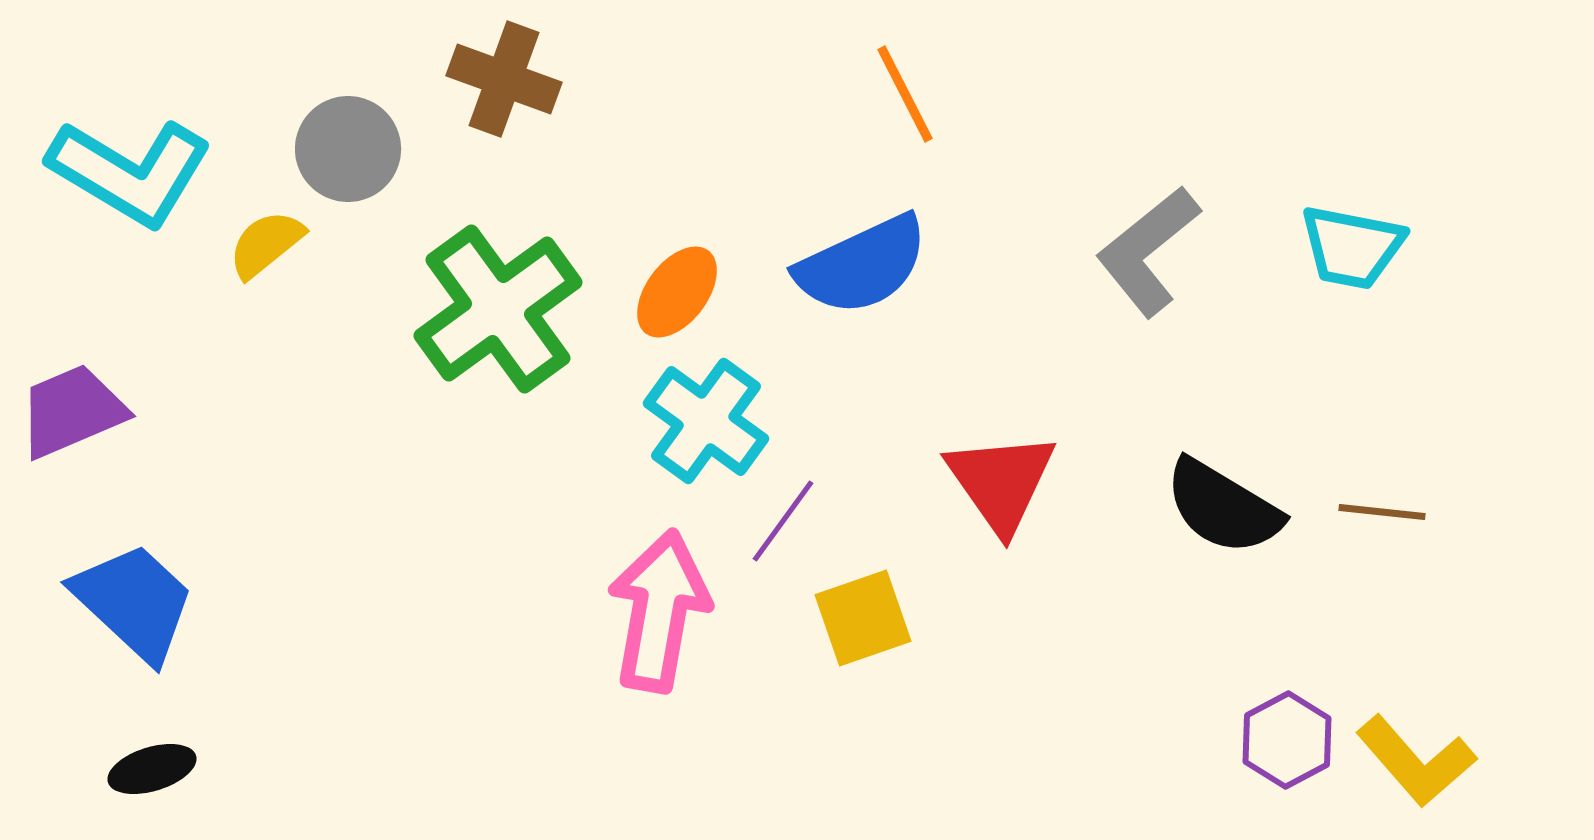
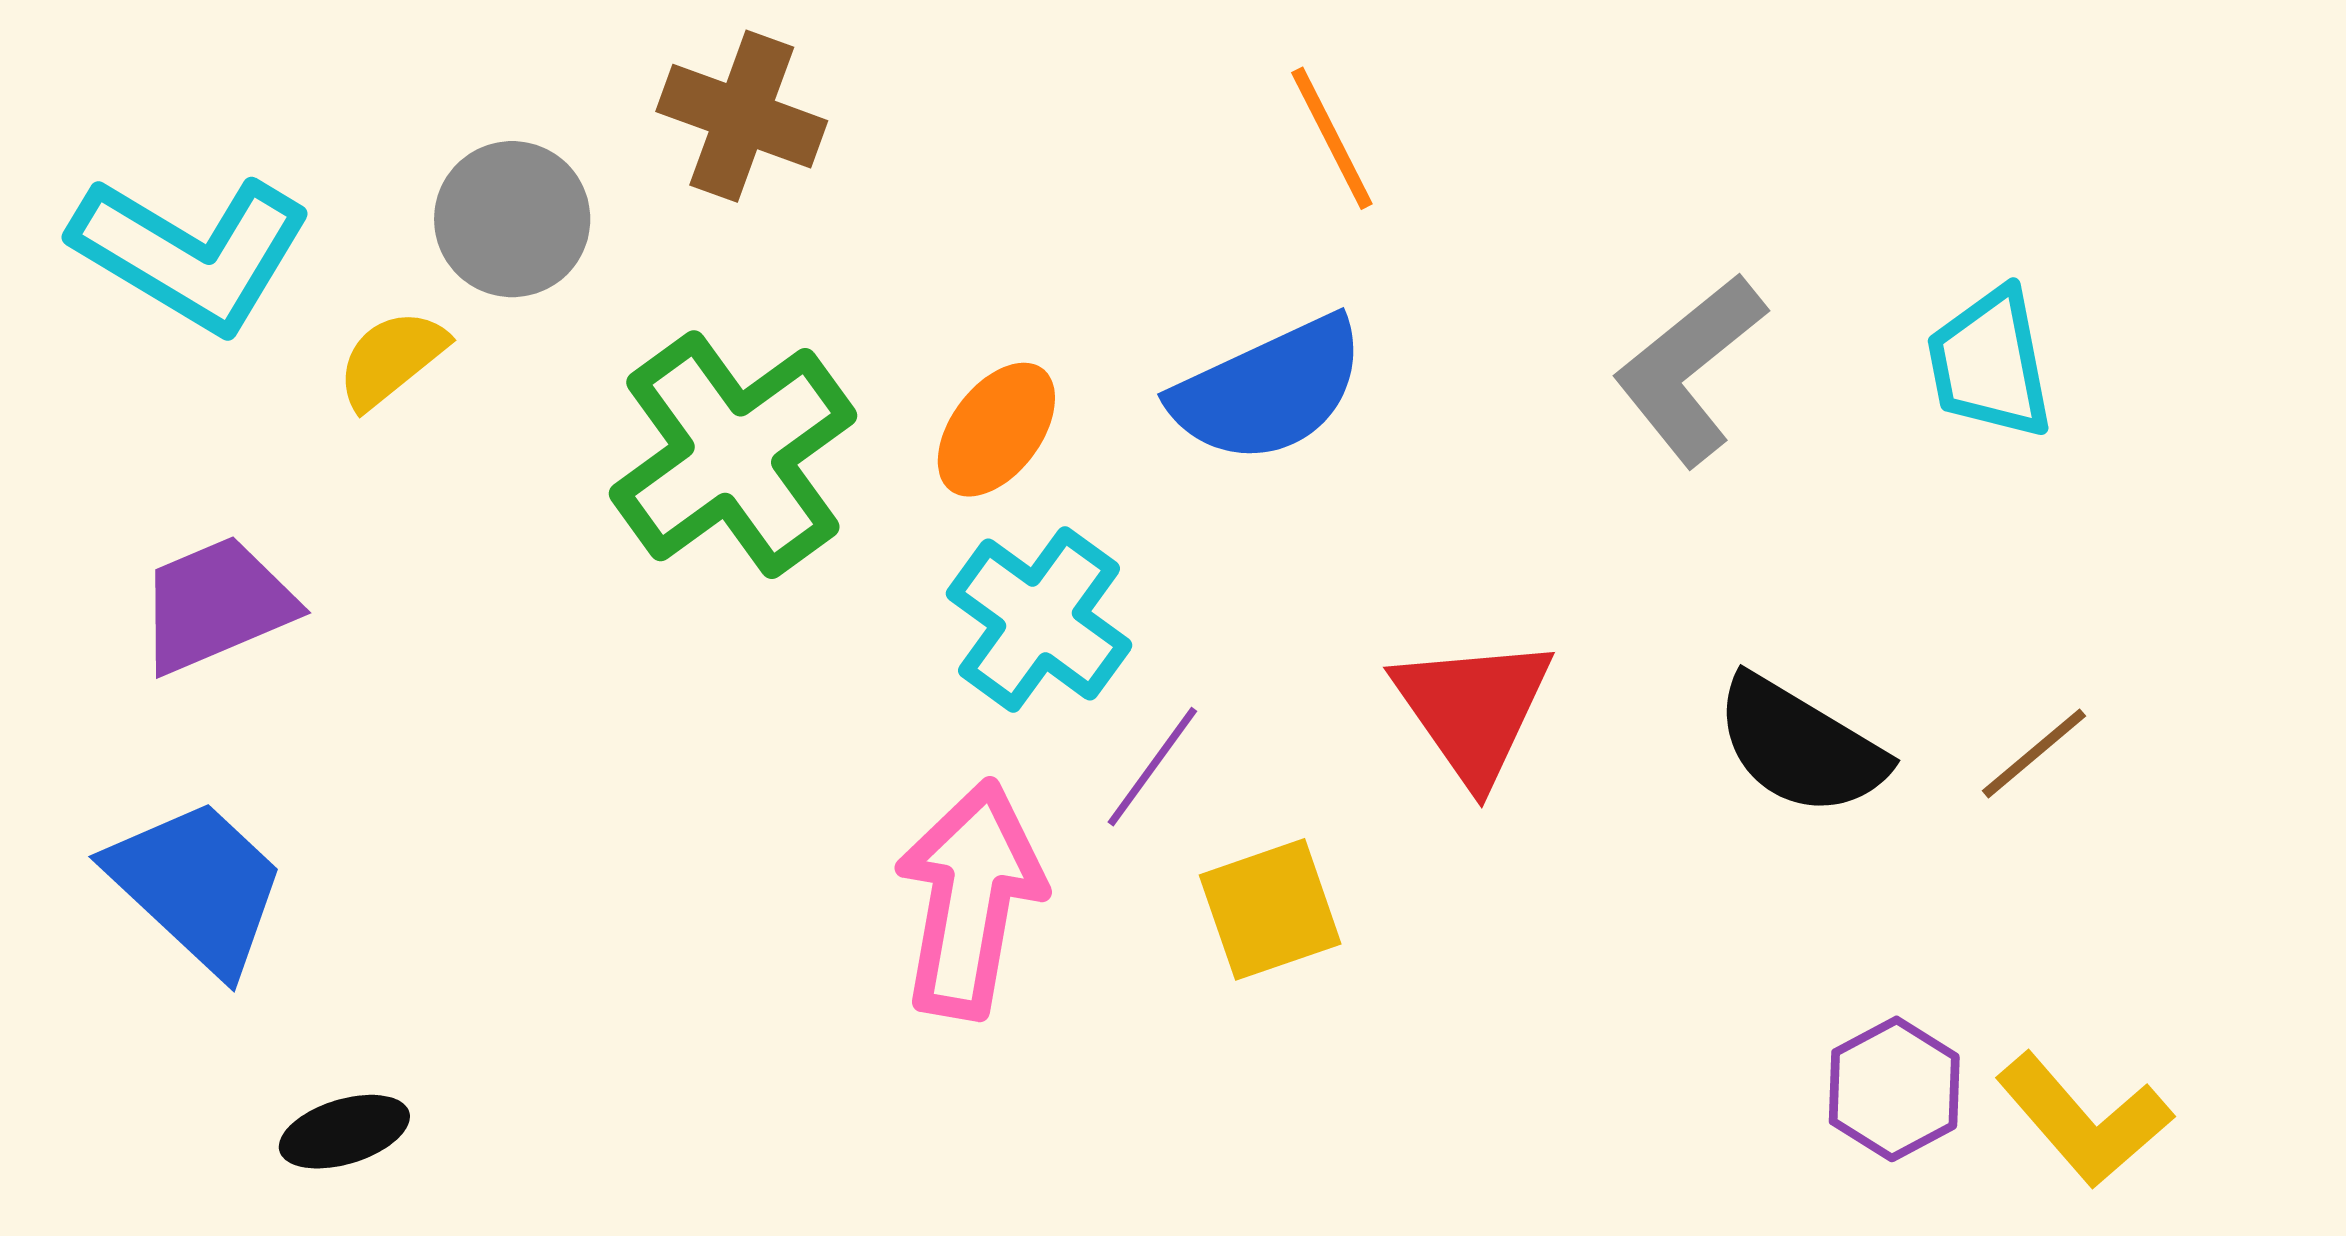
cyan trapezoid: (1352, 247) -> (1990, 363), turned 68
purple trapezoid: (72, 411) -> (216, 605), moved
brown line: (1382, 512) -> (2034, 753), turned -46
black ellipse: (152, 769) -> (344, 1132), moved

